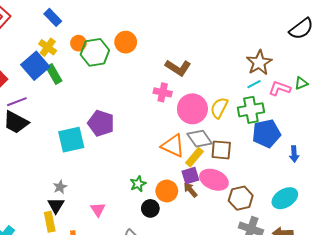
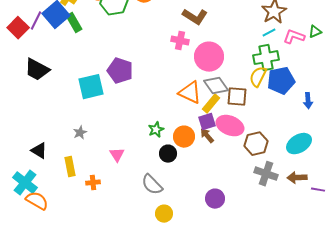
purple line: (17, 102) -> (36, 21), moved, turned -42
yellow semicircle: (219, 108) -> (258, 77), moved
black triangle: (56, 205) -> (39, 151), moved, turned -30

